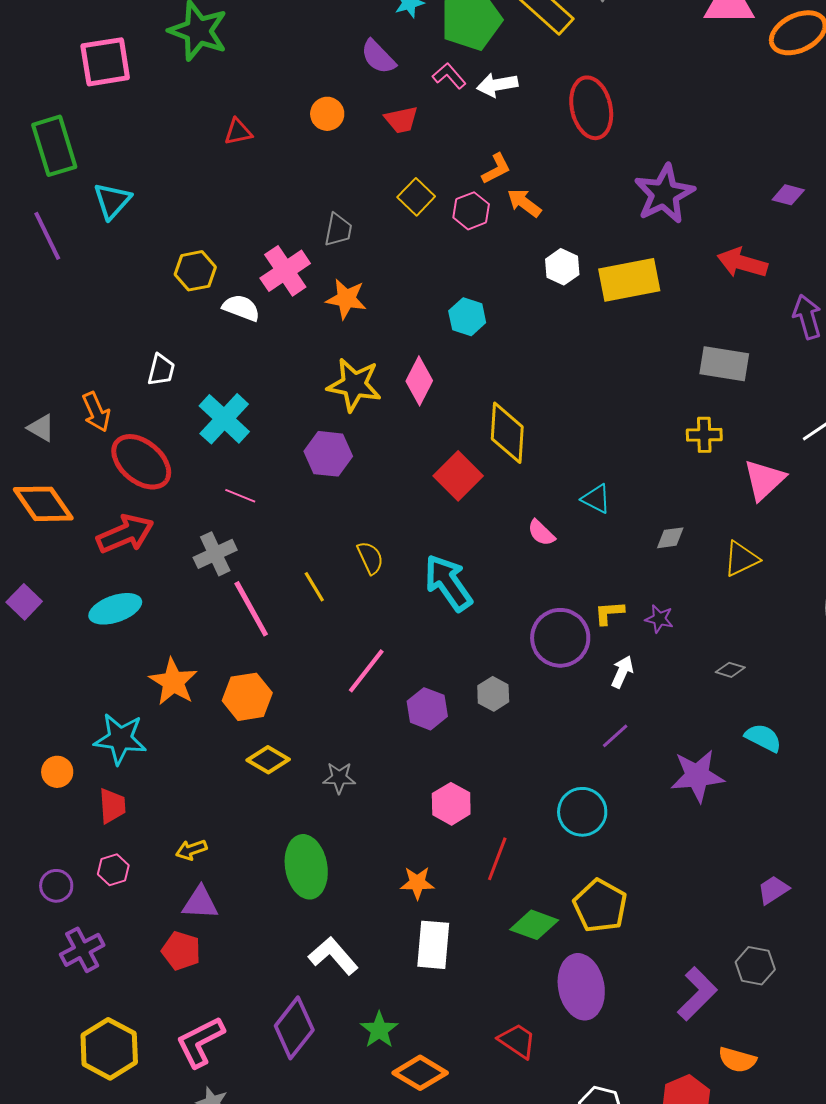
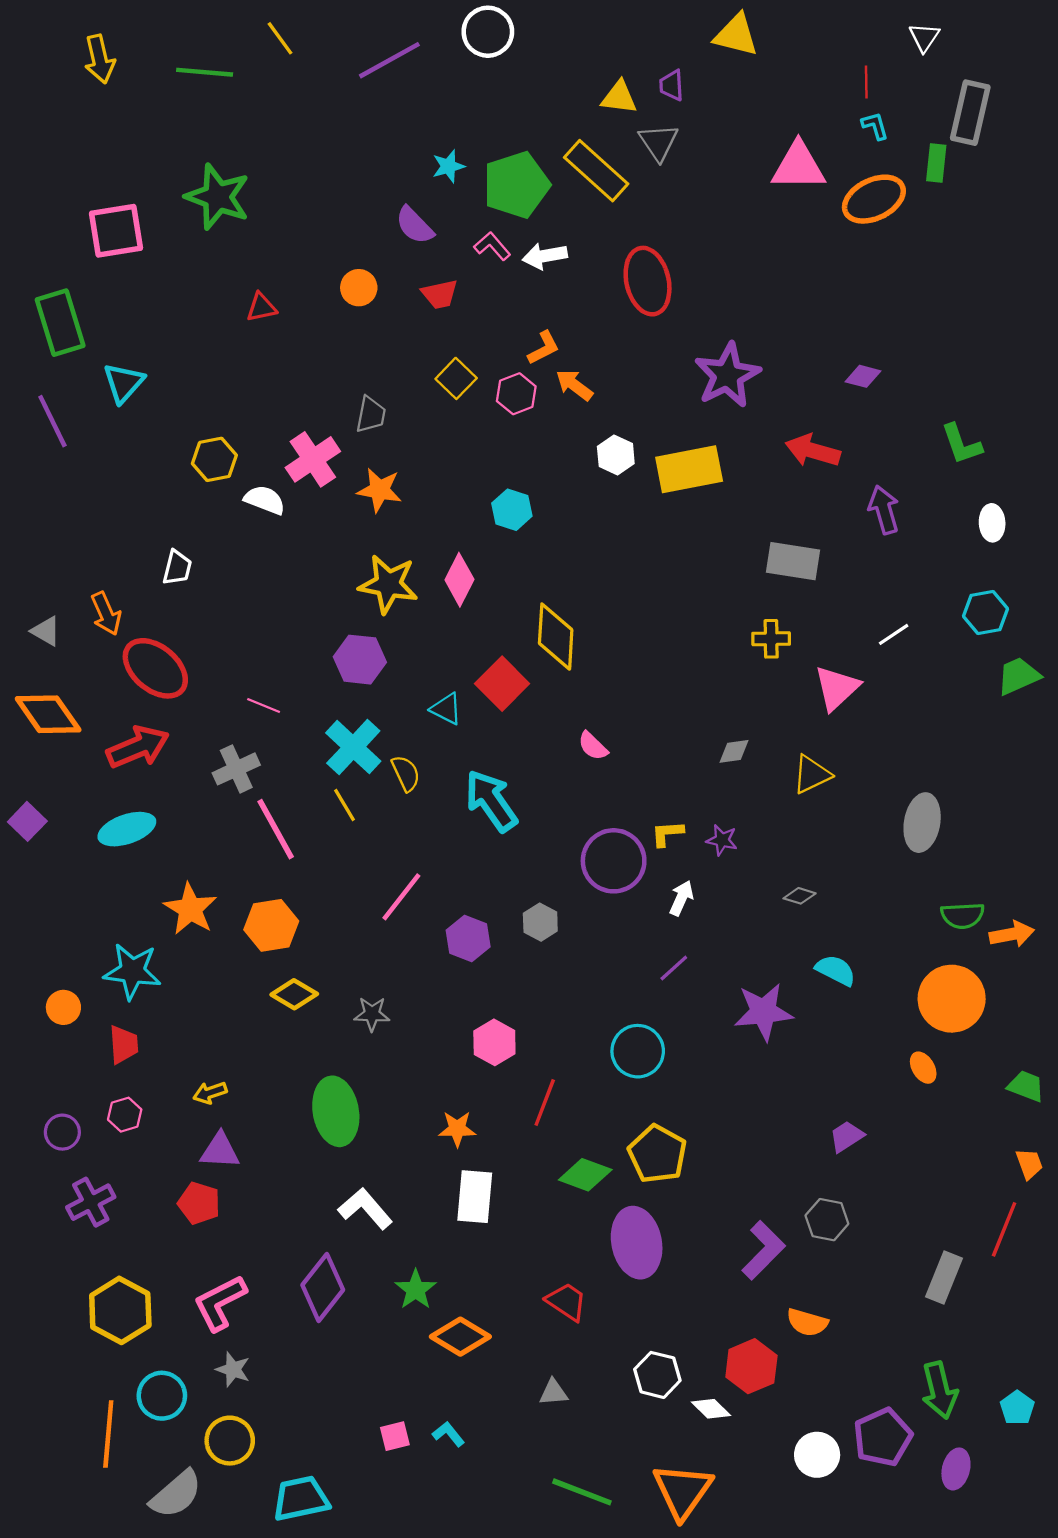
cyan cross: (224, 419) -> (353, 747), moved
cyan triangle: (596, 499) -> (446, 709), moved

